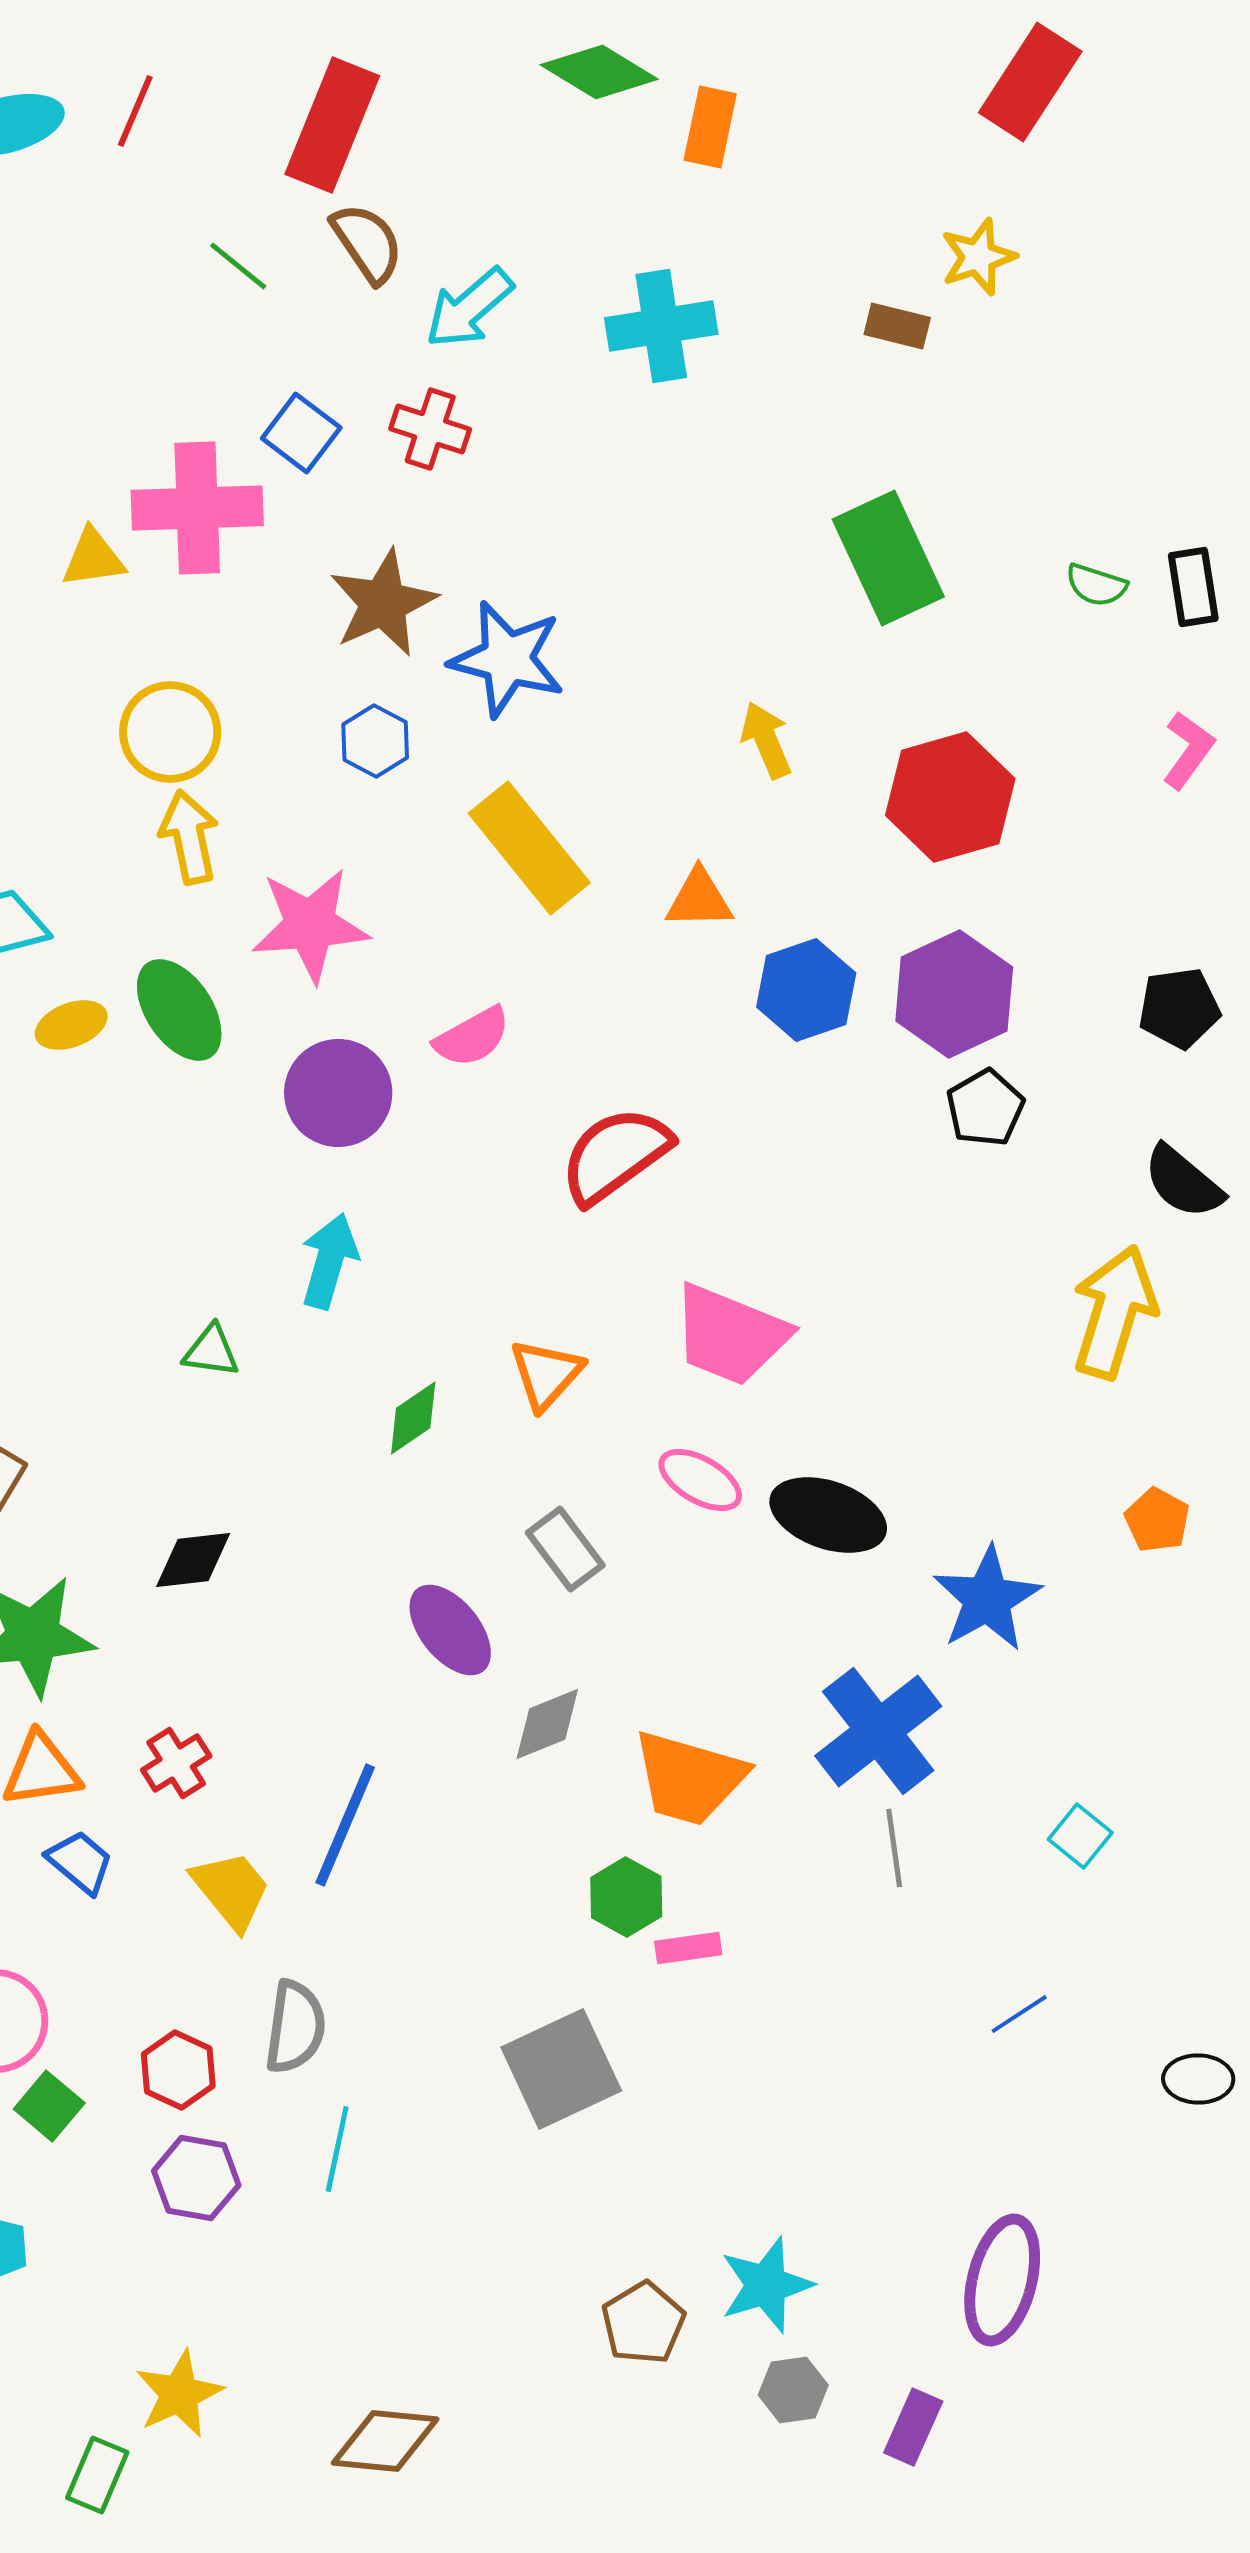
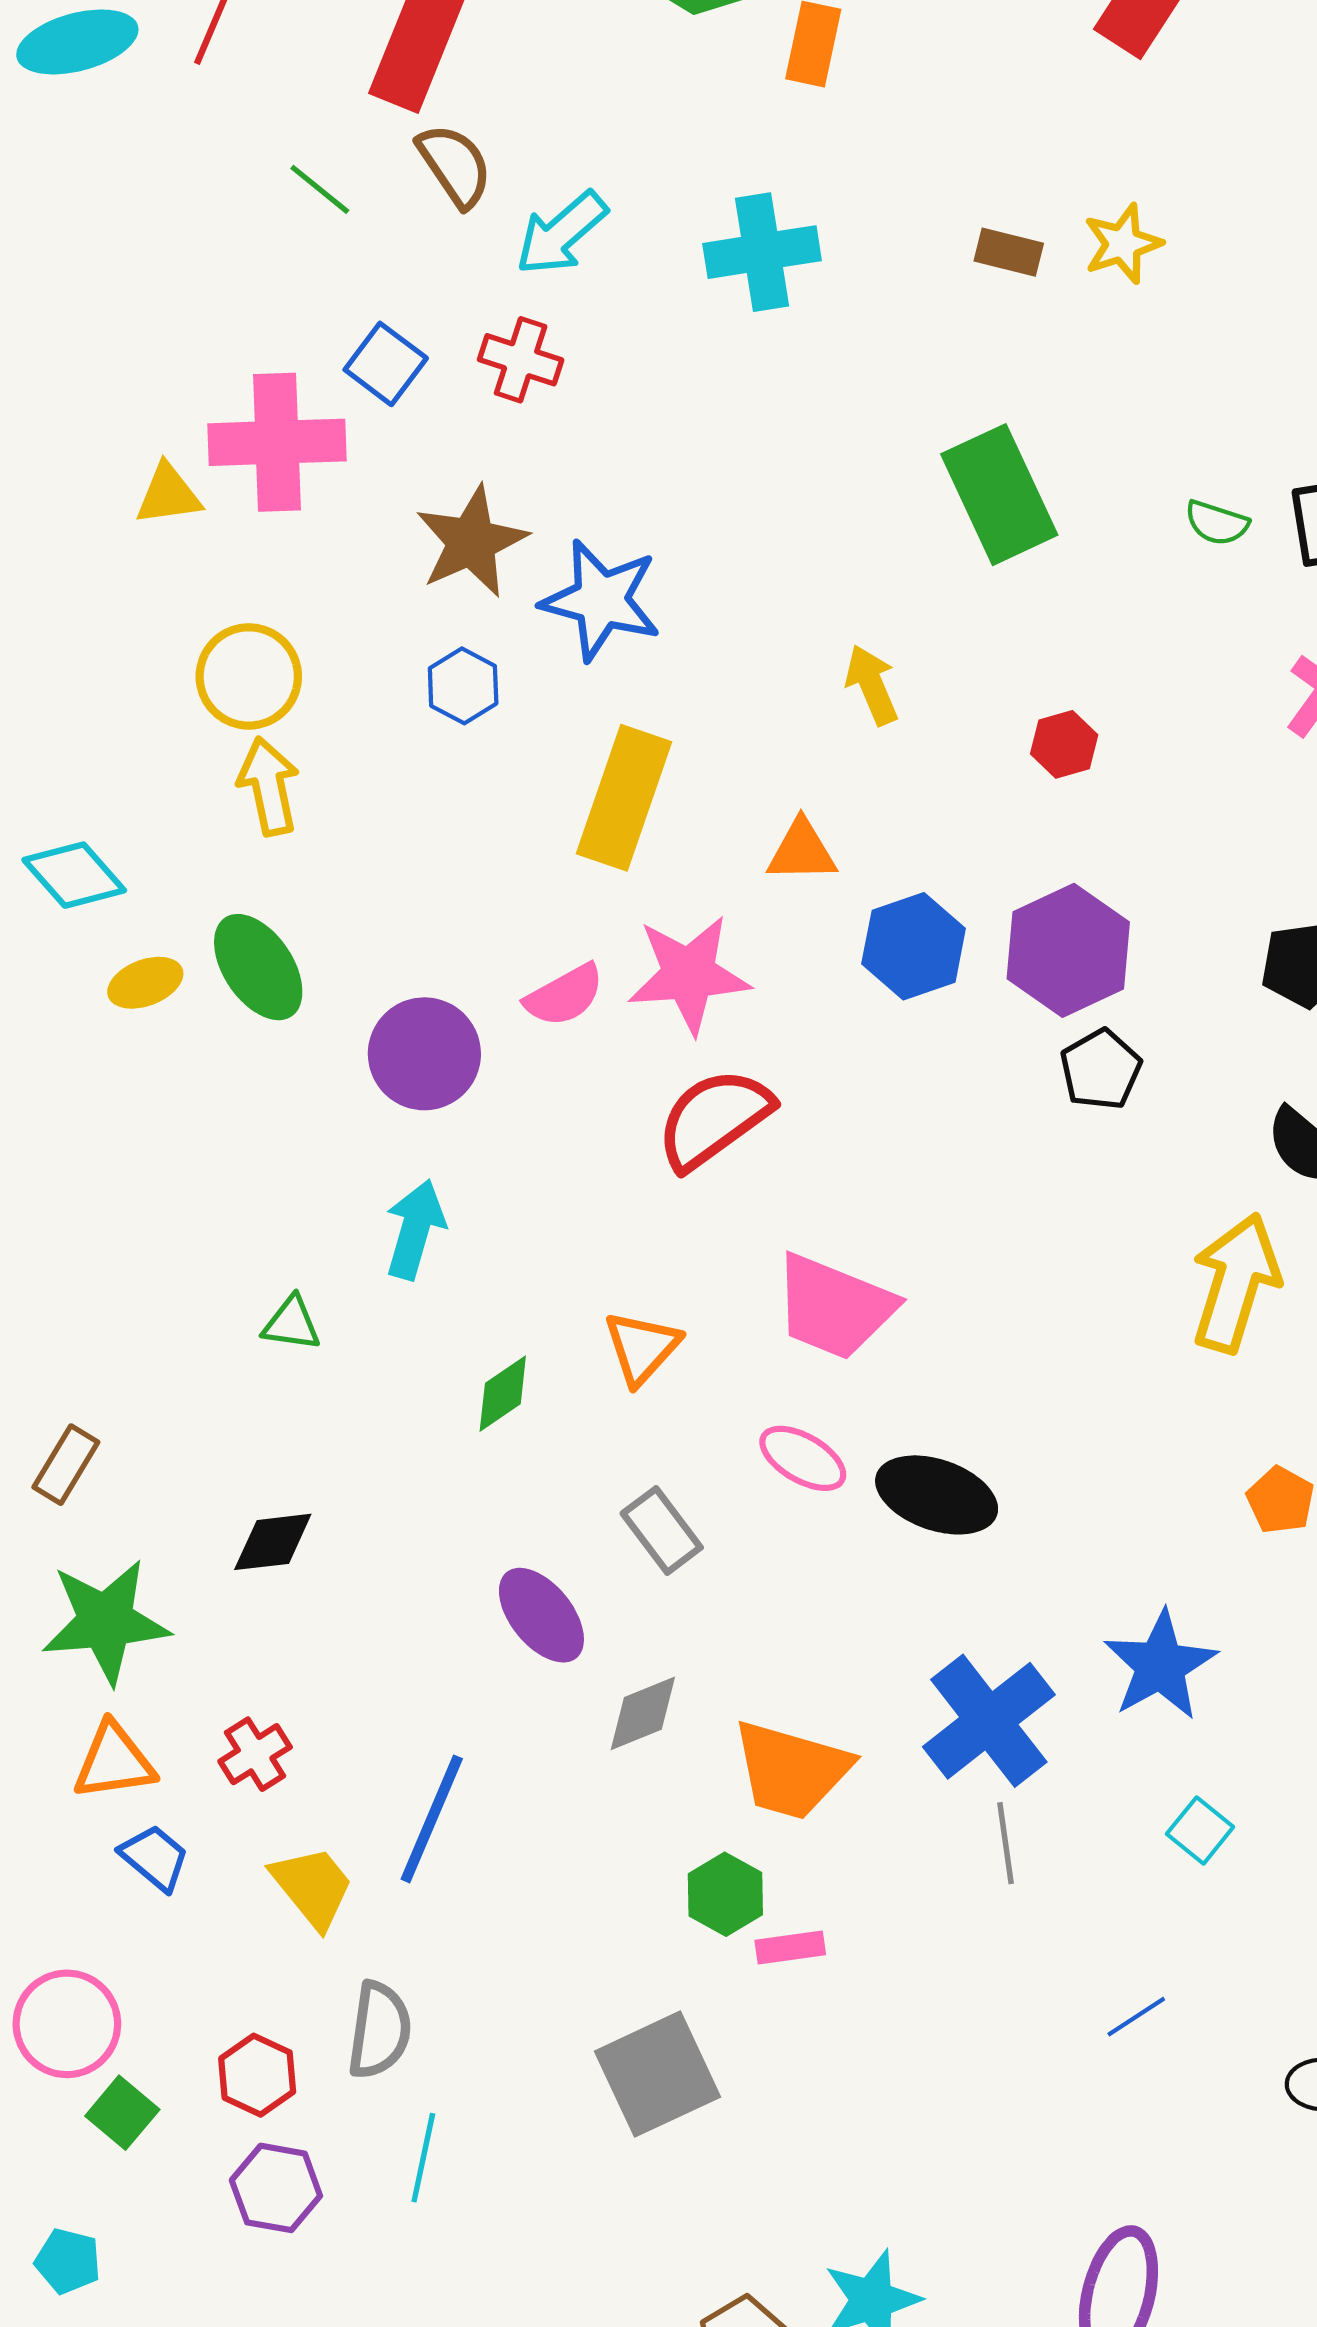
yellow star: (978, 257) -> (1123, 244), moved
red hexagon: (950, 797) -> (1064, 744), size x0.5
yellow rectangle: (529, 848) -> (624, 798), turned 58
pink star: (310, 925) -> (689, 974), moved
blue star: (987, 1599) -> (1160, 1665), moved

